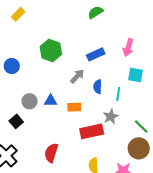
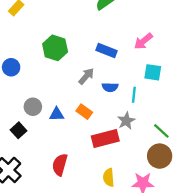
pink arrow: (128, 47) -> (143, 41), turned 36
blue rectangle: (96, 54) -> (106, 50), turned 48
blue semicircle: (98, 87) -> (110, 87), turned -88
blue triangle: (51, 101) -> (57, 114), moved
orange rectangle: (74, 107) -> (84, 112), turned 40

